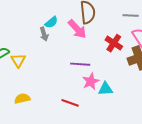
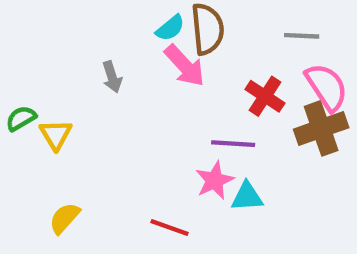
cyan semicircle: (51, 22) -> (170, 28), moved
purple line: (80, 64) -> (233, 144), moved
yellow semicircle: (22, 99) -> (64, 218), turned -35

